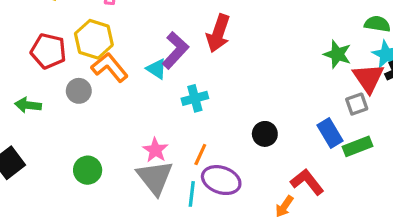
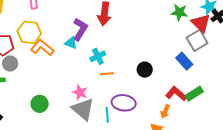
gray circle: (79, 91) -> (10, 64), moved
gray square: (357, 104) -> (197, 40), size x1.5
green rectangle: (357, 146) -> (194, 94), moved
orange line: (200, 154) -> (107, 74), moved, turned 72
green circle: (88, 170) -> (40, 104), moved

